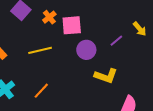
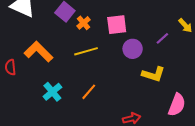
orange cross: (49, 17) -> (84, 23), moved

